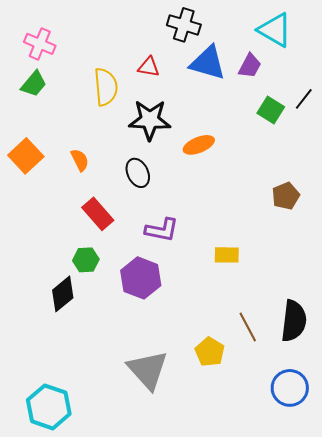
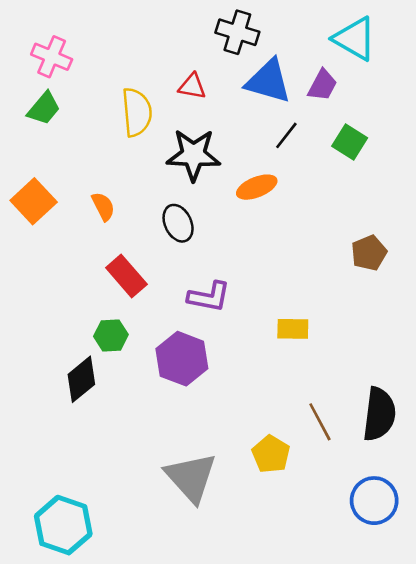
black line: (304, 99) -> (286, 135), moved

